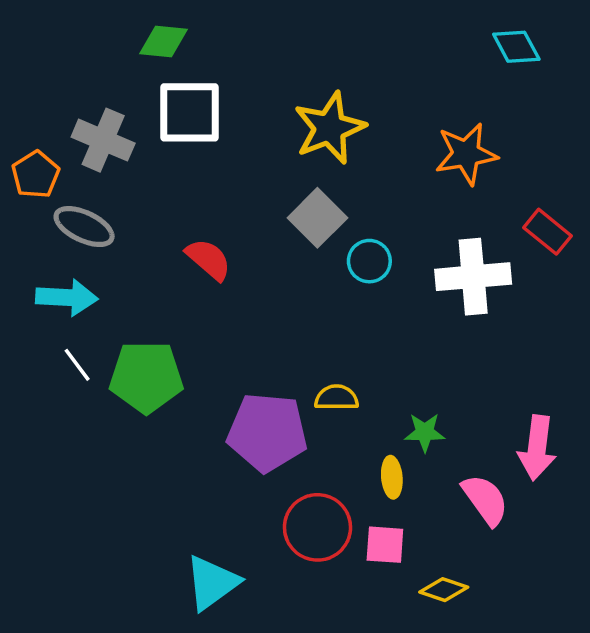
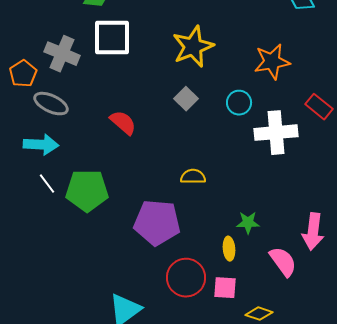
gray square: (317, 218) -> (186, 99), size x0.7
cyan circle: (369, 261) -> (239, 103), moved
yellow semicircle: (336, 398) -> (193, 177), moved

